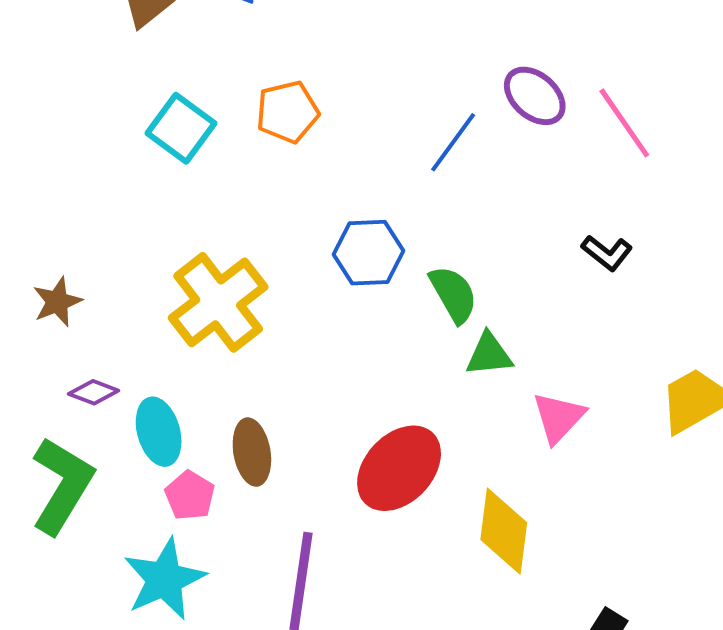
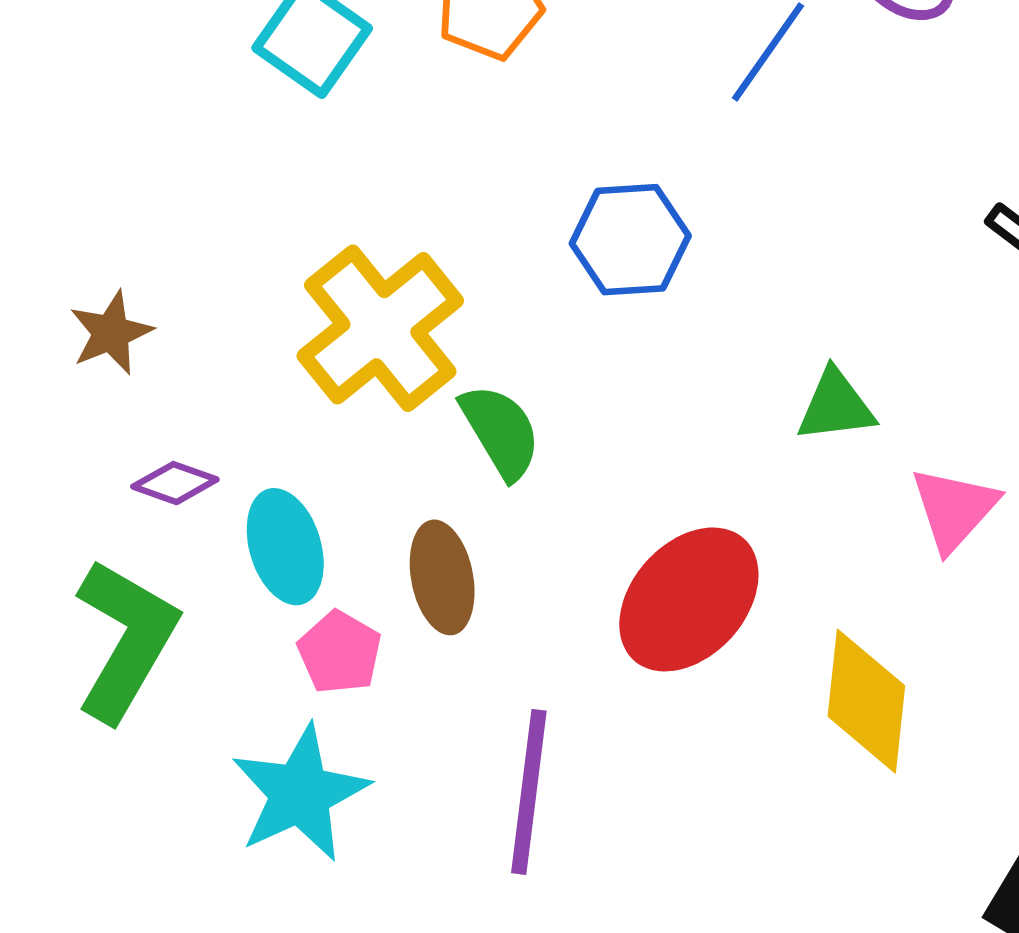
green semicircle: (453, 294) -> (501, 431), moved

